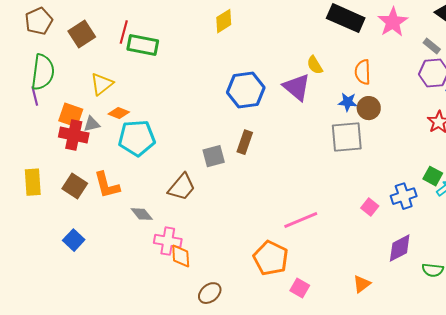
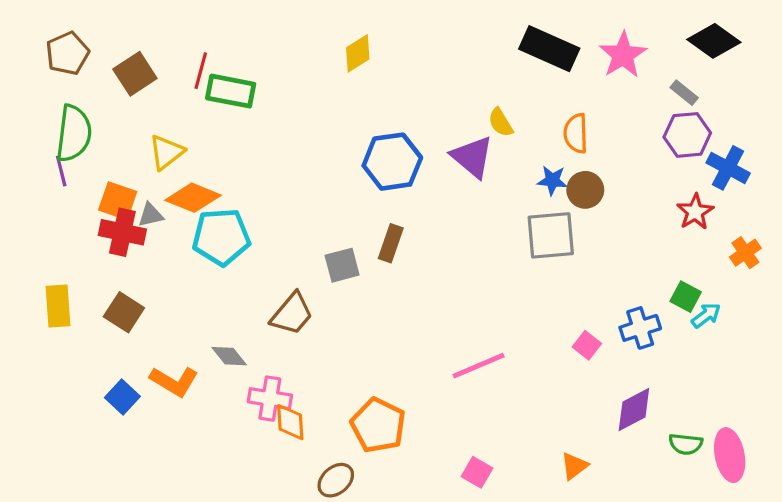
orange diamond: (119, 113) -> (193, 198), size x1.6
orange L-shape: (107, 185) -> (174, 381), moved, turned -44
orange pentagon: (271, 258) -> (378, 425), moved

